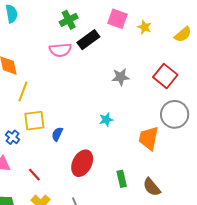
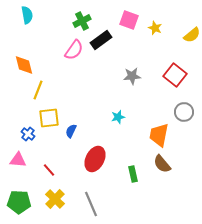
pink semicircle: (60, 50) -> (74, 50), turned -50
gray circle: (175, 114) -> (184, 112), size x0.7
brown semicircle: (152, 187) -> (162, 164), moved

